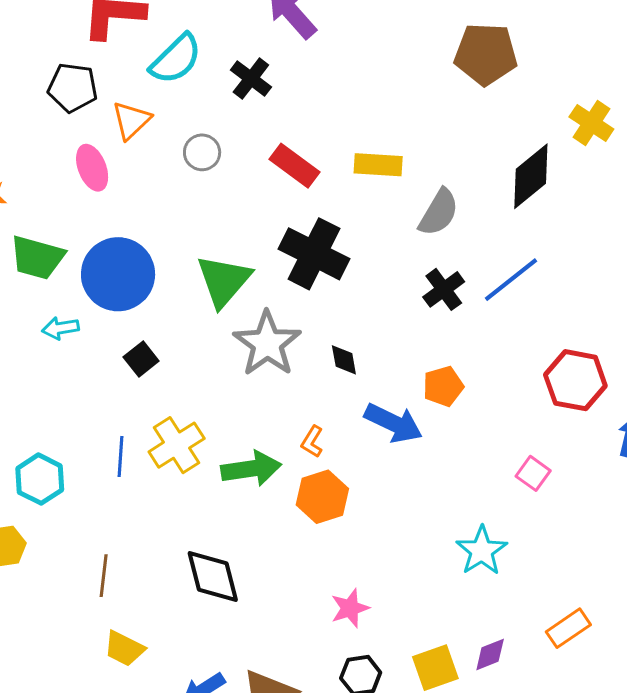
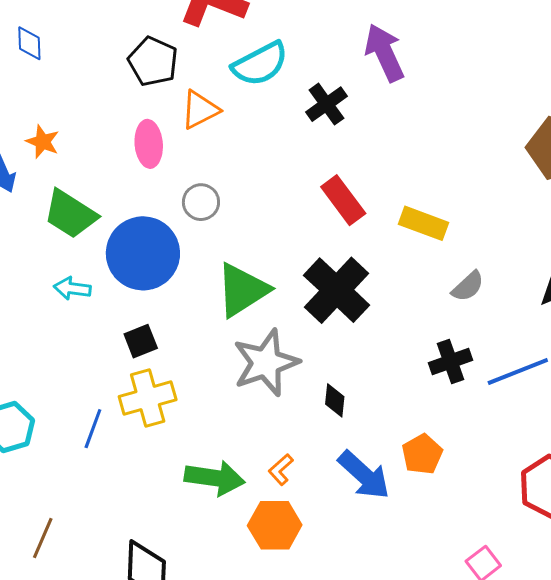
gray circle: (202, 152) -> (201, 202), moved
gray semicircle: (439, 212) -> (468, 286), size x0.7
orange pentagon: (443, 386) -> (422, 454), turned -30
yellow cross: (177, 445) -> (148, 398), moved

